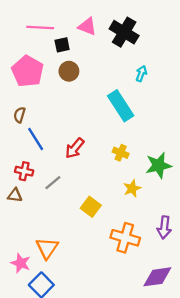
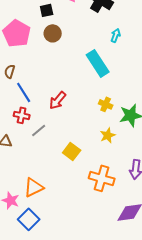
yellow cross: (121, 153) -> (106, 104), moved
red cross: (24, 171) -> (22, 115), moved
orange triangle: (47, 248) -> (34, 187), turned 30

